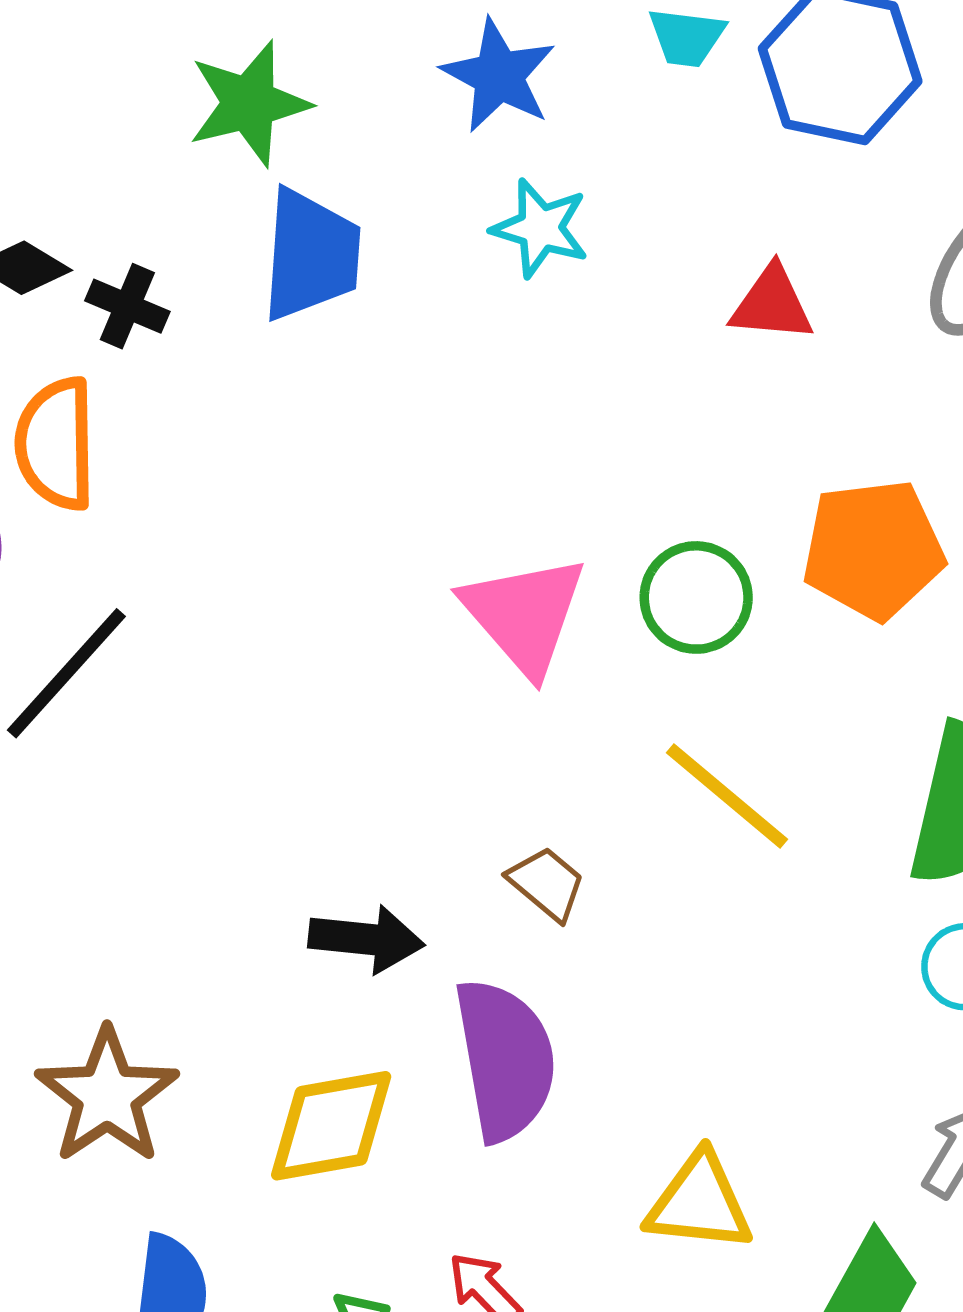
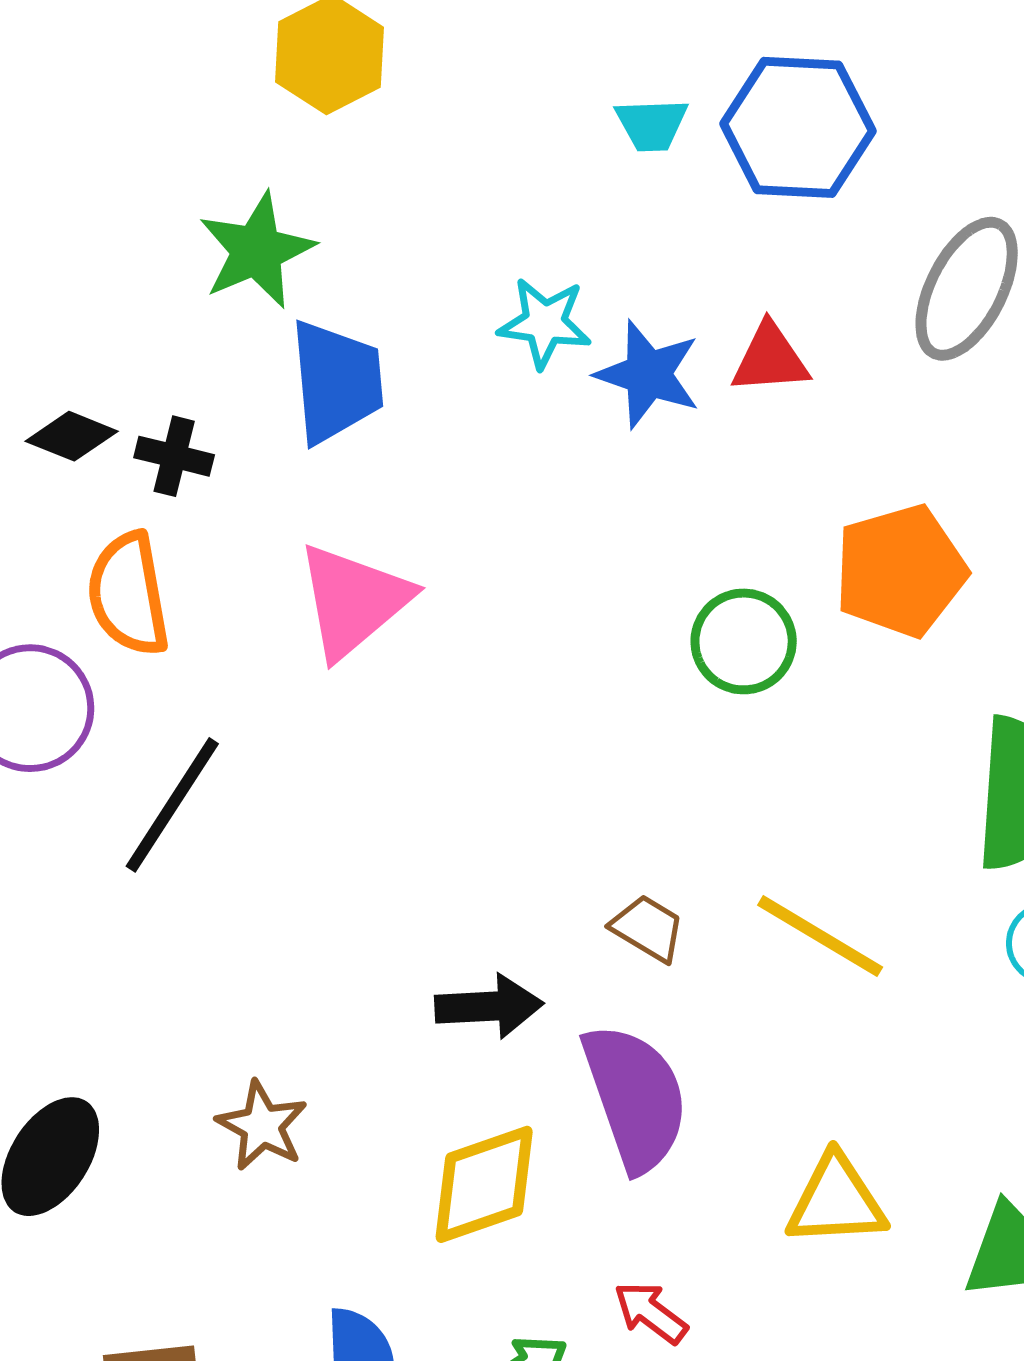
blue star: (499, 76) -> (648, 374), moved
pink triangle: (524, 615) -> (353, 601), moved, turned 40
yellow line: (727, 796) -> (820, 936), moved
brown star: (107, 1096) -> (262, 1126), moved, size x0.7

